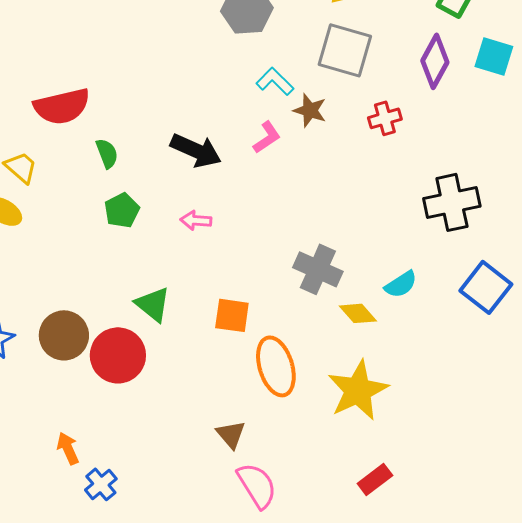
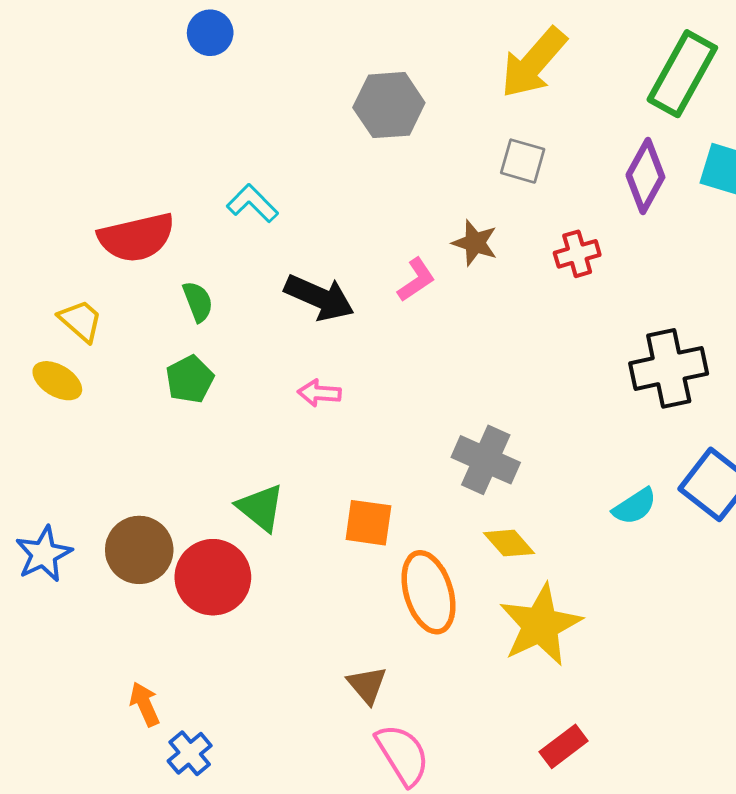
gray square: (345, 50) -> (523, 161), size x0.6
cyan L-shape: (275, 81) -> (252, 203), moved
green pentagon: (122, 210) -> (190, 379), moved
cyan semicircle: (401, 284) -> (635, 506), moved
yellow diamond: (358, 313) -> (509, 543), moved

